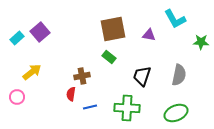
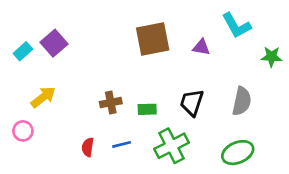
green rectangle: (109, 57) -> (147, 109), moved, turned -40
red semicircle: (71, 94) -> (88, 147), moved
green cross: (127, 108) -> (172, 146), turned -30

